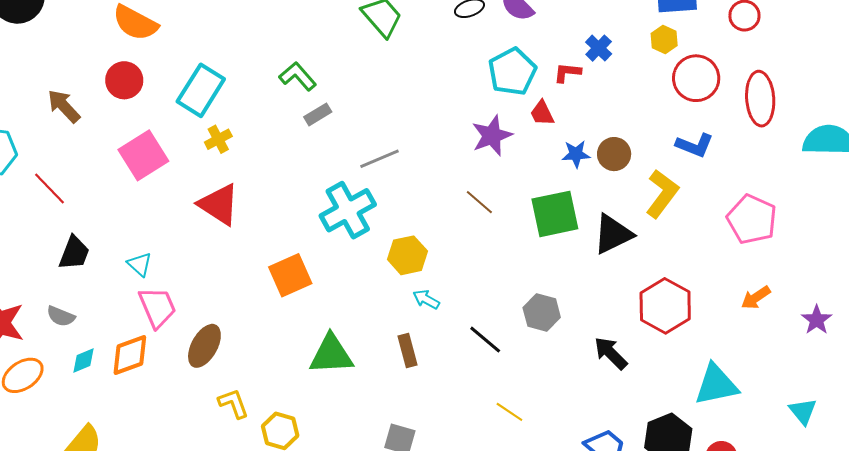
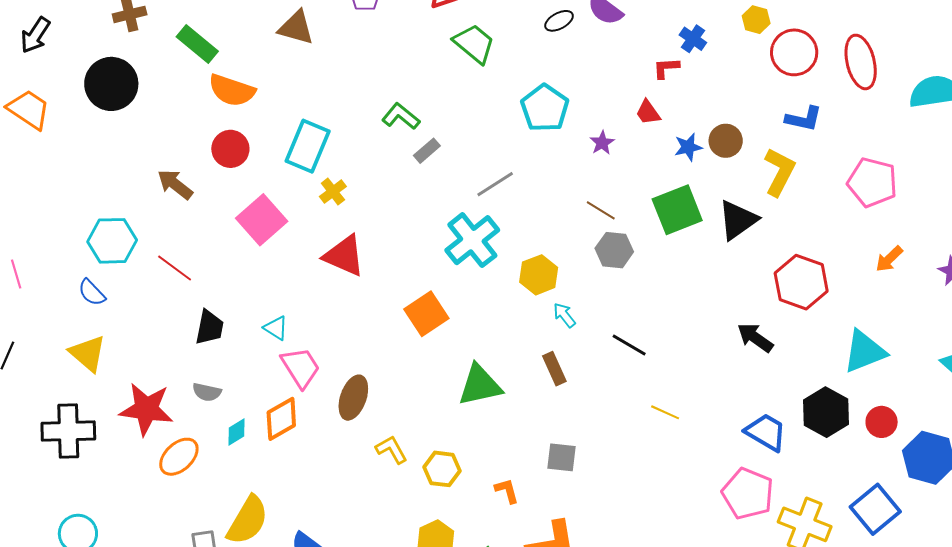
cyan pentagon: (512, 72) -> (545, 108), moved
purple star: (492, 136) -> (602, 143), size x0.6
cyan arrow: (426, 299) -> (564, 315), turned 32
gray hexagon: (542, 312) -> (614, 250), moved

